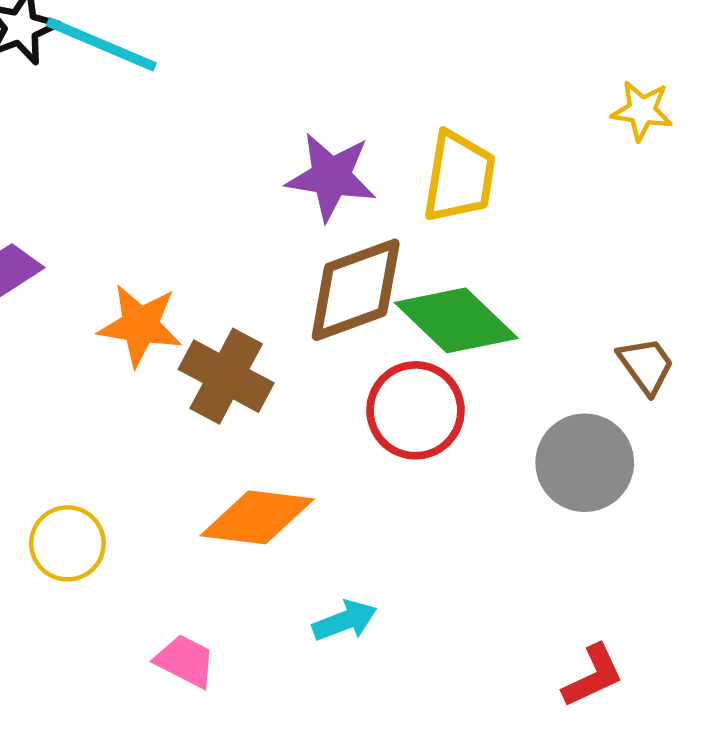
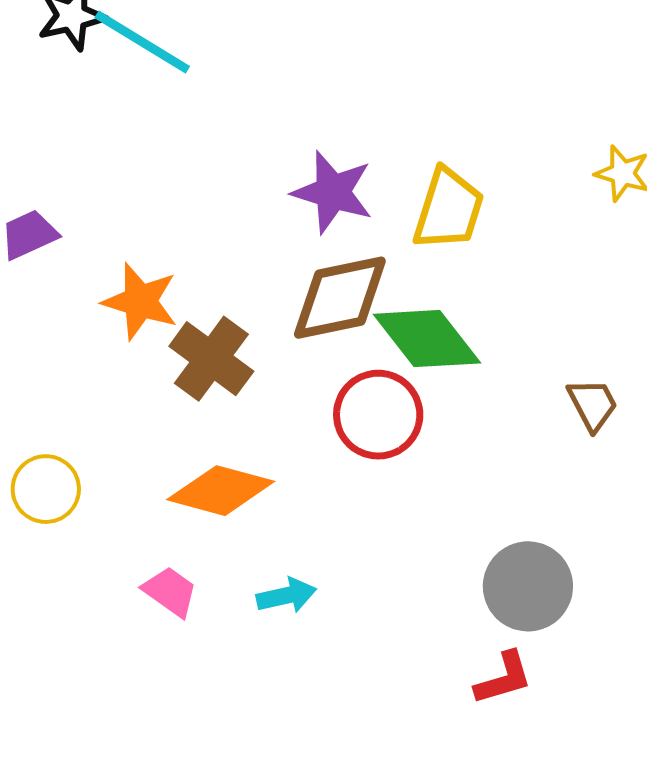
gray circle: (585, 463) -> (528, 586), moved
pink trapezoid: (185, 661) -> (170, 592), moved

